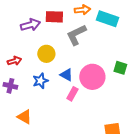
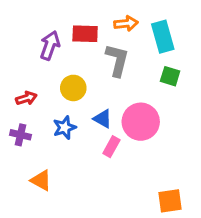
cyan rectangle: (107, 19) -> (163, 37), turned 55
purple arrow: (30, 25) -> (50, 45), turned -54
gray L-shape: (76, 35) -> (117, 60), turned 130
green square: (120, 68) -> (170, 76), moved

